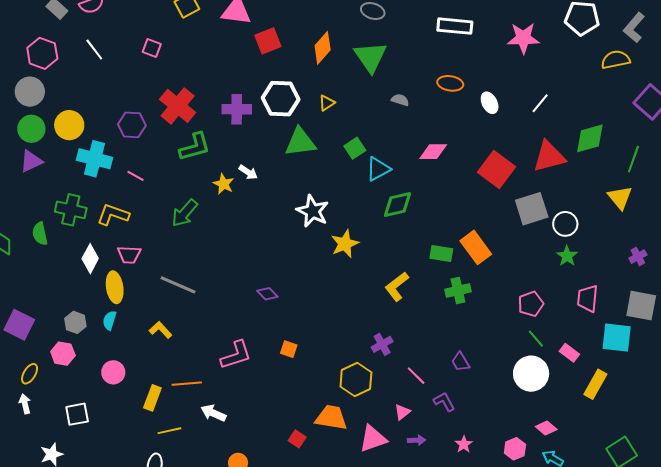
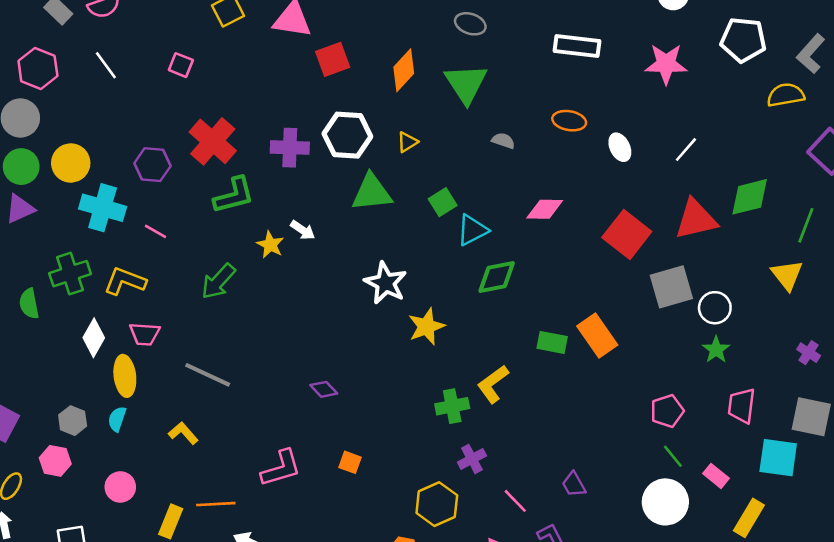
green cross: (71, 210) -> (70, 274), turned -32
purple cross: (638, 257) -> (809, 353), turned -30
green cross: (458, 290) -> (452, 406), moved

